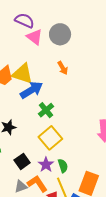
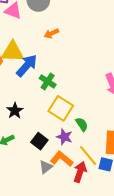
orange arrow: (63, 68) -> (51, 33), turned 112
green semicircle: (63, 166) -> (82, 124), moved

